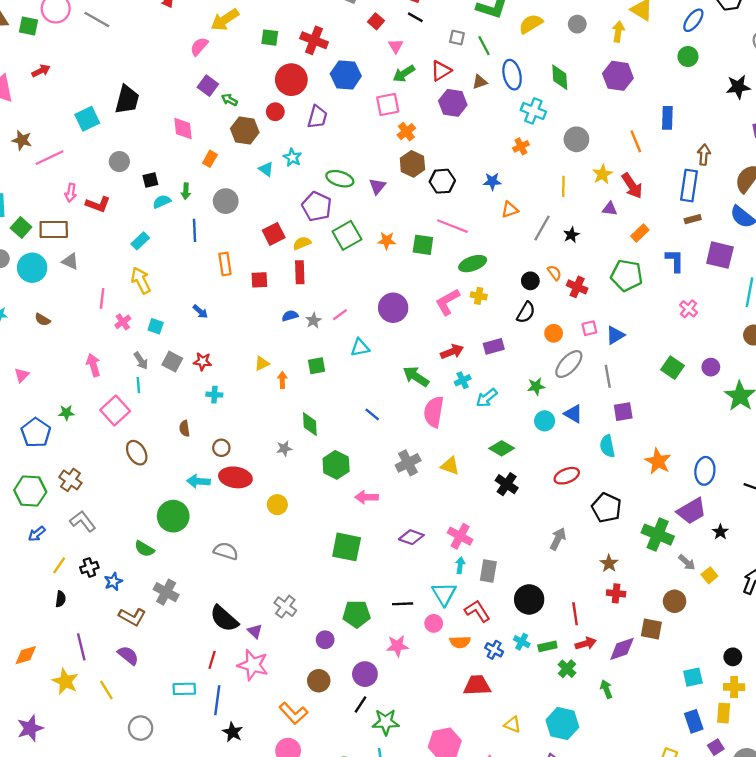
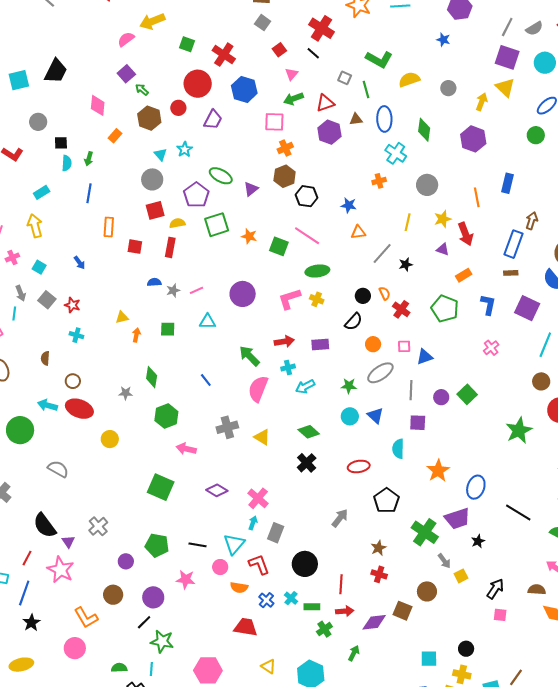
gray circle: (226, 201) -> (152, 179), moved
cyan semicircle: (162, 202) -> (67, 163), turned 105
purple circle: (711, 367) -> (441, 397), moved
green arrow: (606, 689) -> (354, 653), turned 35

